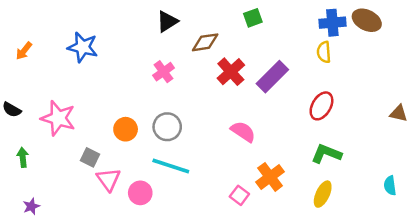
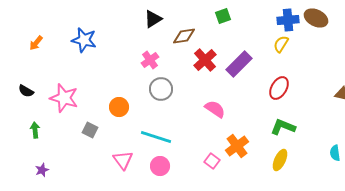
yellow semicircle: (324, 52) -> (281, 44), turned 36
gray circle: (167, 127) -> (161, 89), moved
pink triangle: (108, 179) -> (123, 160), moved
pink circle: (140, 193) -> (160, 166), moved

